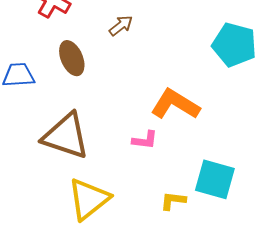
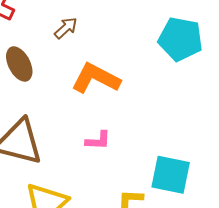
orange L-shape: (175, 104) -> (96, 78), moved

